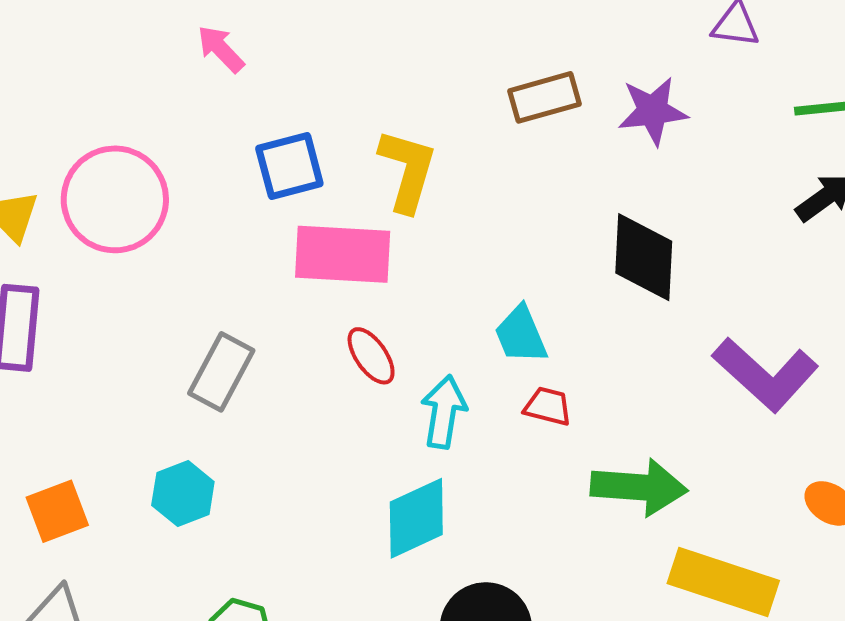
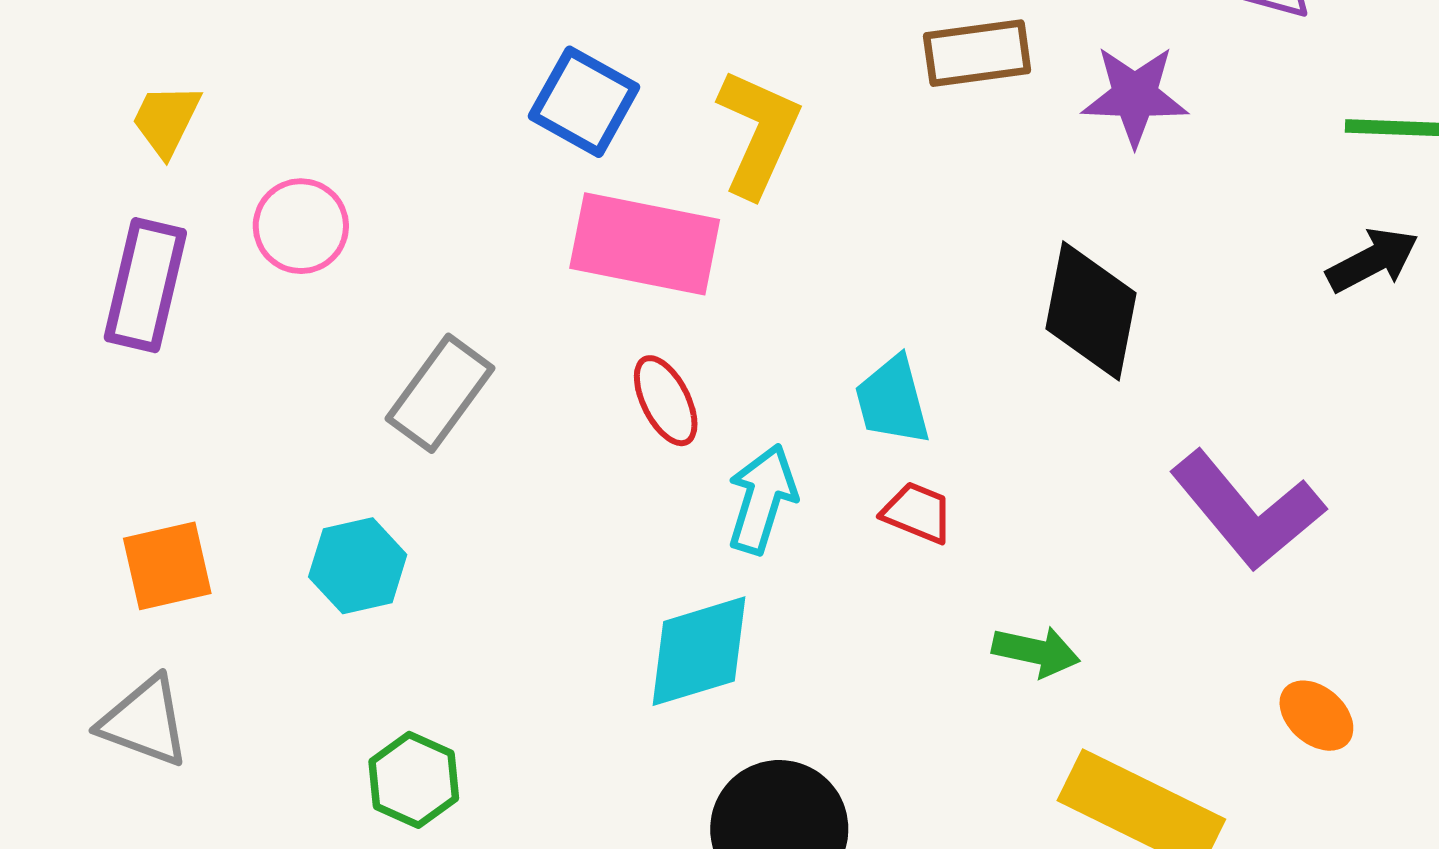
blue square: (289, 166) -> (584, 102), turned 36
pink circle: (115, 199) -> (301, 226), moved, size x0.6
green arrow: (639, 487) -> (1036, 651), size x0.6

